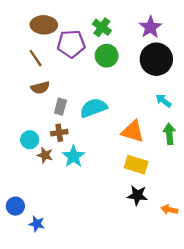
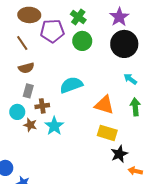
gray rectangle: (60, 107) -> (28, 91), moved
black star: (137, 195) -> (119, 154), moved, turned -30

